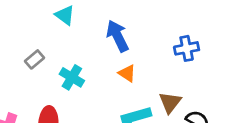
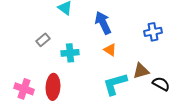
cyan cross: (72, 77) -> (70, 53), turned -36
brown triangle: (170, 102) -> (141, 71), turned 36

